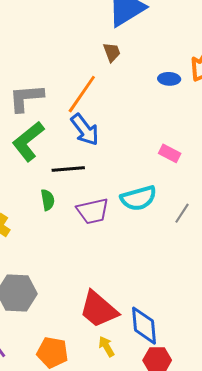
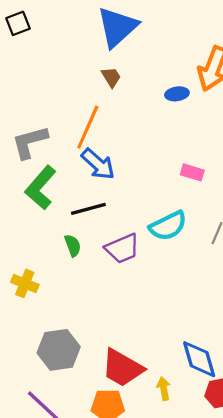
red trapezoid: (99, 309) -> (122, 368), moved
yellow arrow: (106, 346) -> (164, 389), turned 30

